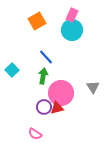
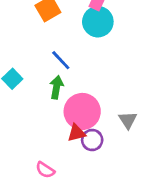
gray triangle: (93, 87) -> (128, 120), moved
purple circle: (44, 107) -> (92, 140), moved

